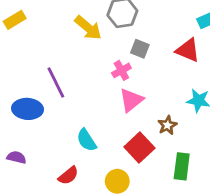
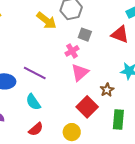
purple line: (56, 83) -> (35, 73), moved, turned -35
cyan semicircle: (87, 140) -> (33, 102), moved

